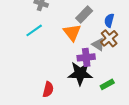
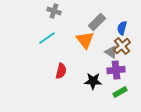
purple cross: (86, 57) -> (116, 70), moved
black star: (80, 73) -> (93, 81), size x0.7
red semicircle: (48, 89) -> (61, 71), moved

